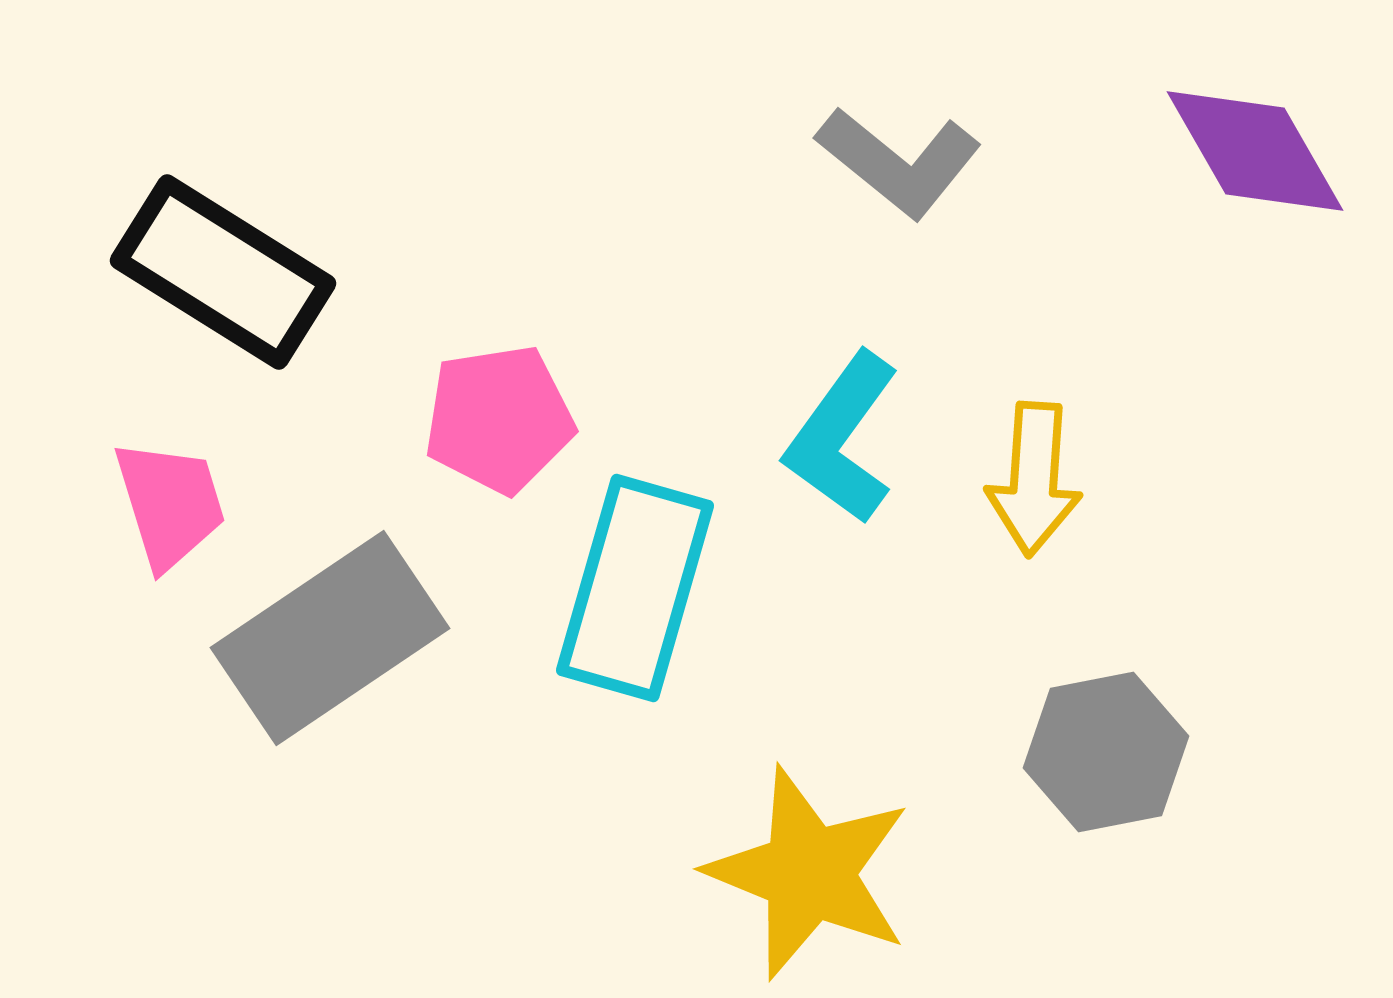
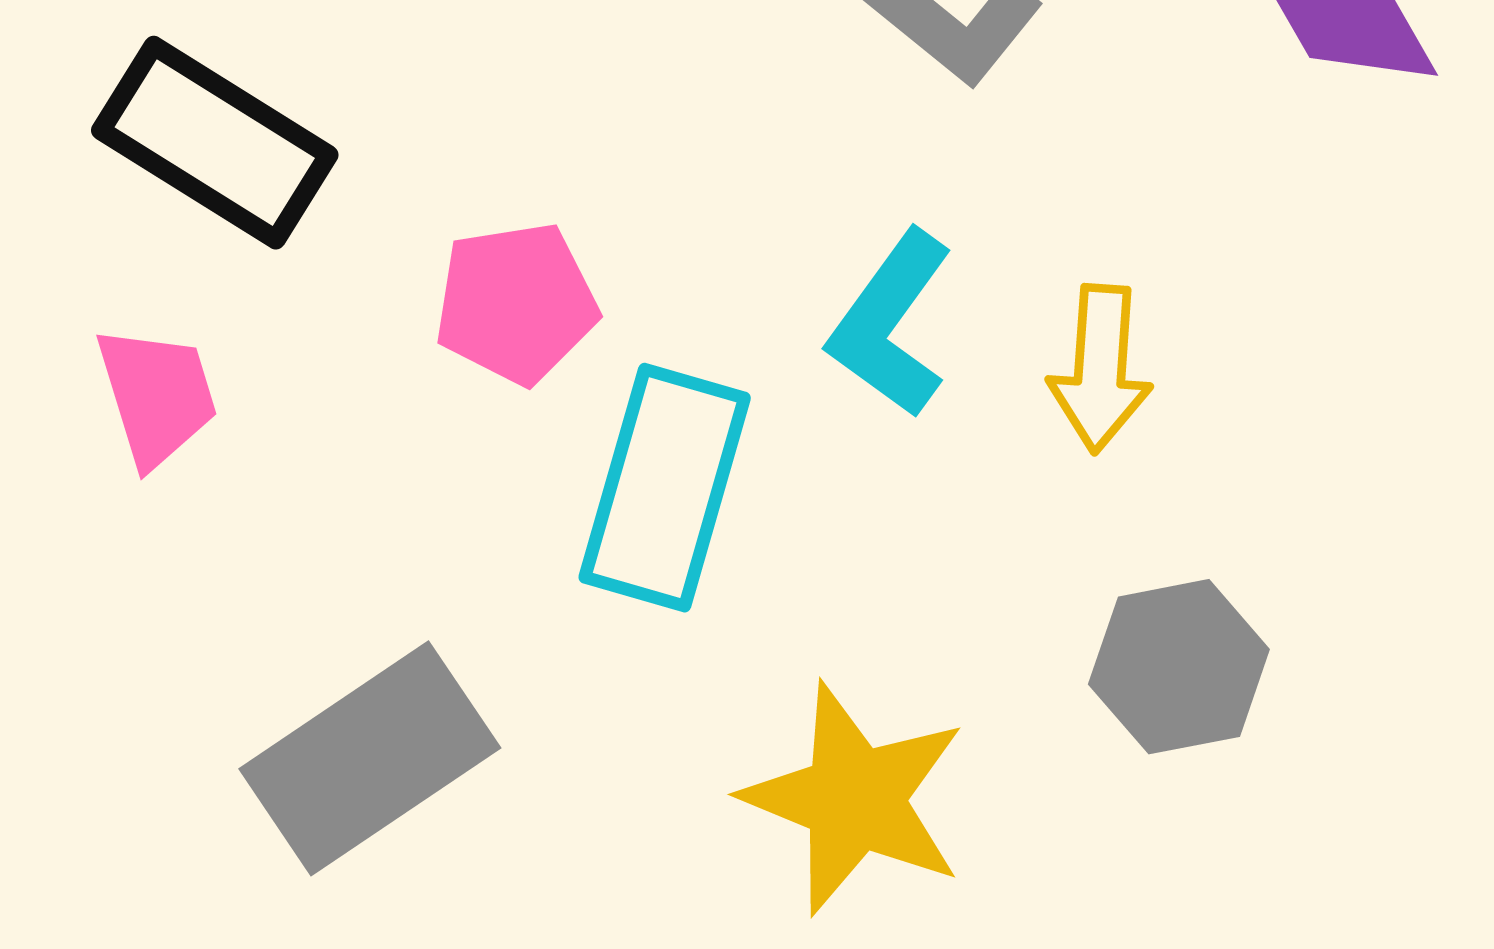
gray rectangle: (330, 638) -> (370, 758), moved

